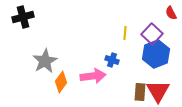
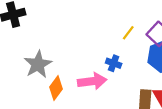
yellow line: (125, 33) -> (128, 33), turned 32

